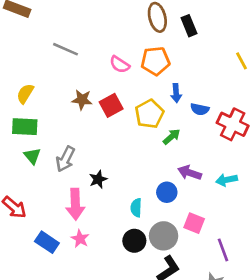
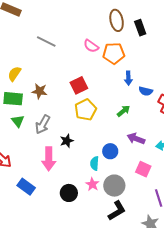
pink semicircle: (120, 64) -> (91, 46), moved
brown star: (82, 100) -> (39, 91), moved
yellow pentagon: (149, 114) -> (86, 110), moved
blue circle: (167, 192) -> (110, 151), moved
pink square: (194, 223) -> (143, 169), moved
pink star: (80, 239) -> (92, 184), moved
black circle: (134, 241) -> (69, 193), moved

